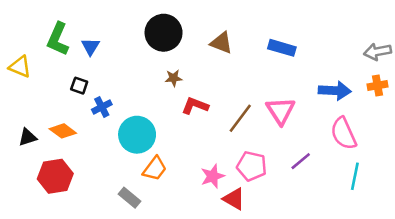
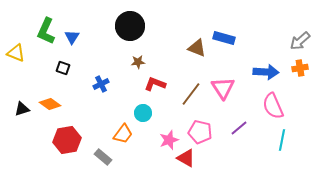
brown triangle: (221, 43) -> (197, 48), moved
gray arrow: (378, 52) -> (300, 41), turned -30
blue cross: (102, 107) -> (101, 84), moved
cyan circle: (137, 135) -> (143, 113), moved, size x0.6
red hexagon: (55, 176) -> (67, 140), moved

